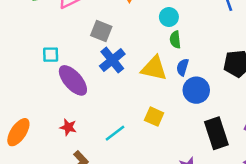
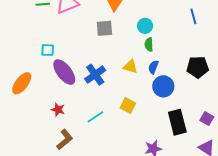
gray square: (101, 31) -> (104, 28), moved, turned -30
blue cross: (112, 60) -> (95, 75), moved
yellow triangle: (154, 68) -> (130, 66), size x0.7
orange ellipse: (18, 132) -> (22, 83), moved

